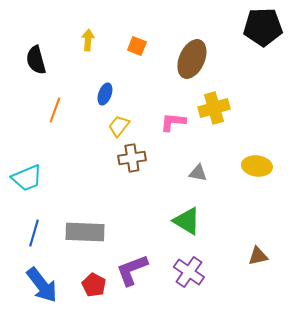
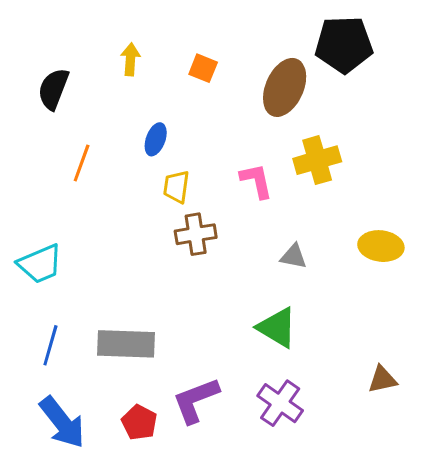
black pentagon: (263, 27) -> (344, 44), moved
black semicircle: (36, 60) -> (53, 89), turned 36
pink L-shape: (173, 122) -> (256, 181), turned 72
yellow trapezoid: (119, 126) -> (176, 187), turned -30

